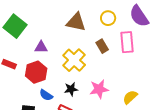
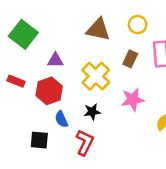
brown rectangle: (102, 46) -> (130, 59), turned 56
pink star: (99, 89) -> (133, 99), moved
blue semicircle: (46, 95) -> (61, 119), turned 32

